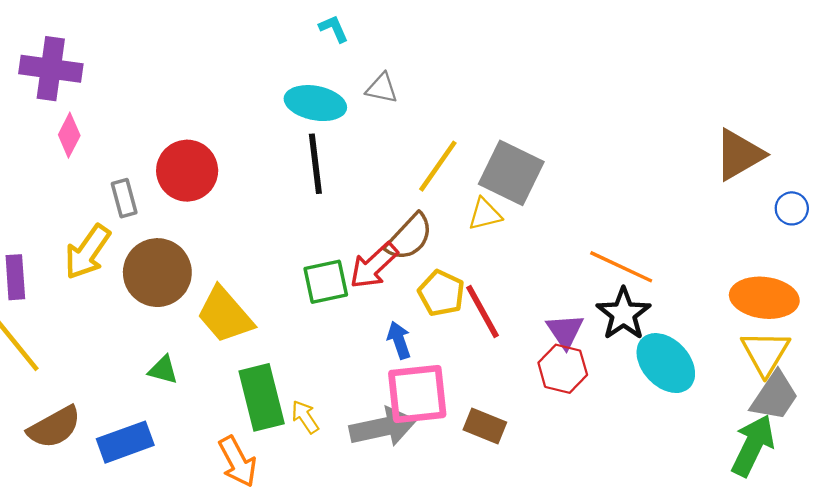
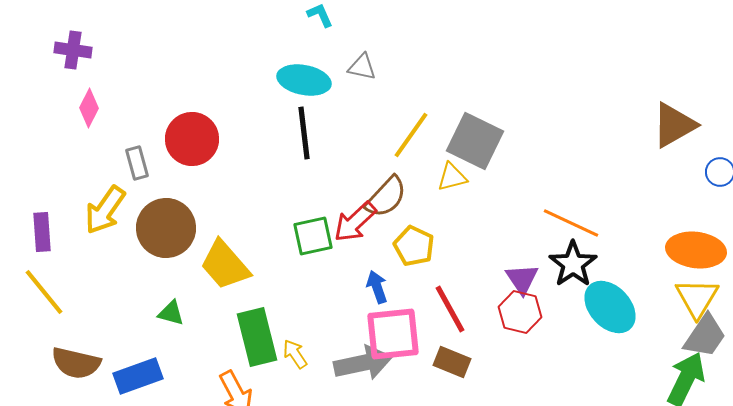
purple cross: (51, 69) -> (73, 50), size x0.7
red line: (483, 311) -> (450, 309), moved
brown semicircle: (54, 427) -> (76, 363), turned 42

